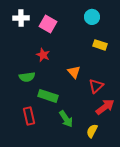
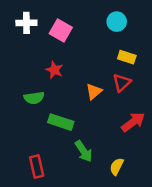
orange triangle: (74, 72) -> (94, 92), turned 32
red triangle: (96, 86) -> (122, 83), moved
red arrow: (105, 107) -> (133, 122), moved
red rectangle: (29, 116) -> (37, 166), moved

